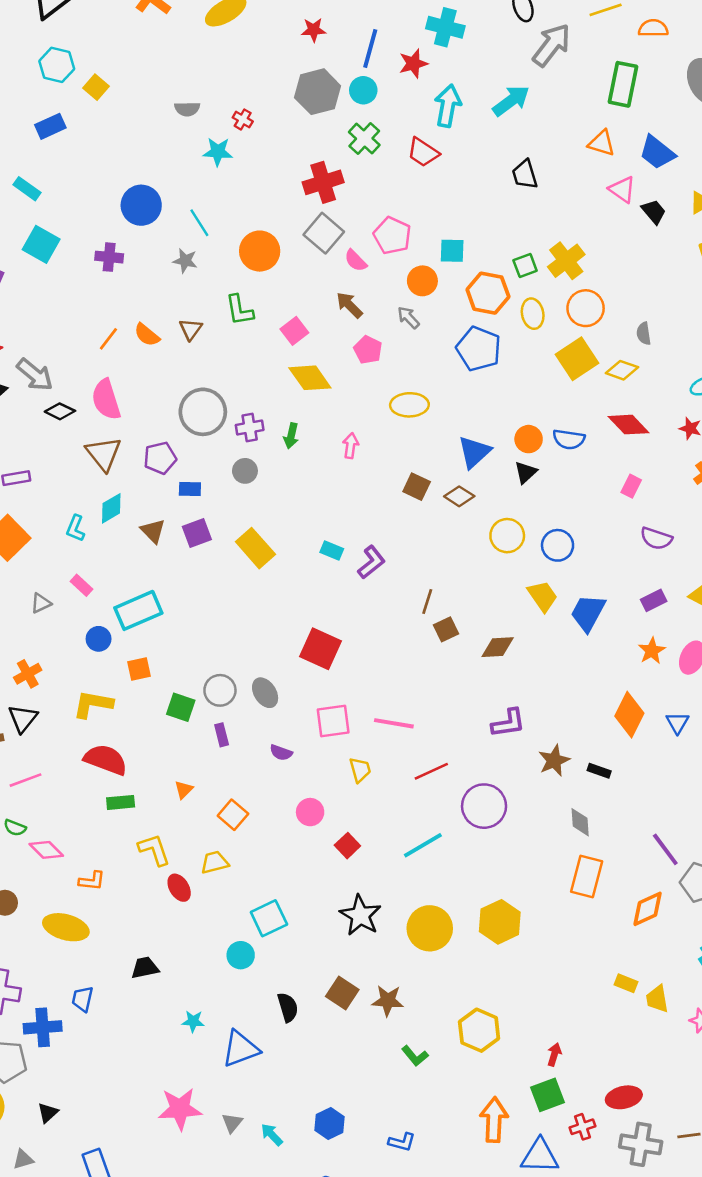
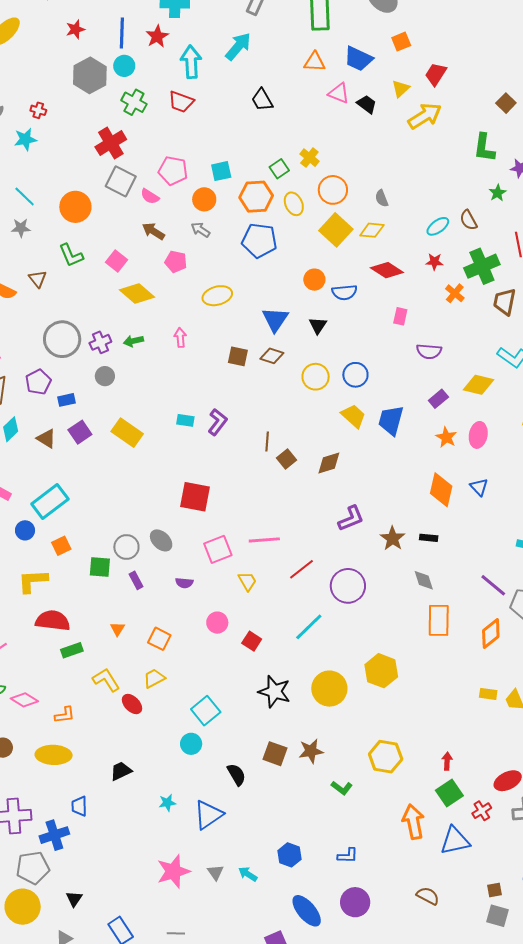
yellow cross: (566, 261) -> (309, 158), size x0.7
green arrow: (291, 436) -> (133, 341), turned 78
orange circle: (529, 439) -> (314, 280), moved

